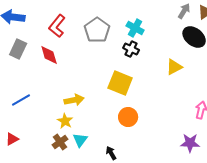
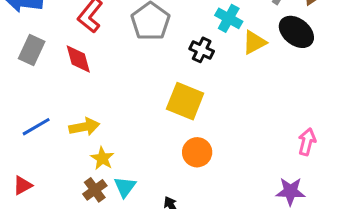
cyan cross: (135, 28) -> (229, 18), moved
yellow triangle: (174, 67) -> (254, 42), moved
yellow arrow: (74, 100) -> (84, 127), moved

